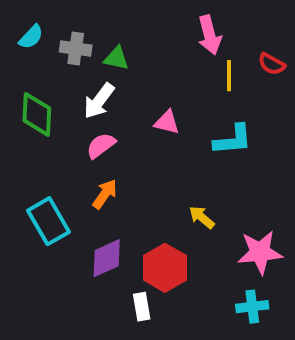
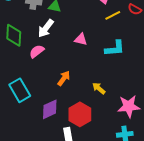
yellow line: (229, 76) -> (113, 15), turned 63
pink semicircle: (101, 146) -> (37, 51), moved
orange arrow: (105, 194) -> (64, 78), moved

